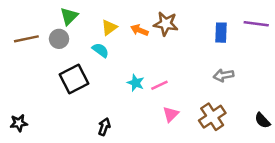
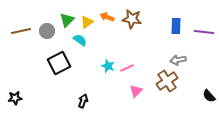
green triangle: (69, 16) -> (67, 20), moved
purple line: (256, 24) -> (204, 32), moved
orange arrow: (139, 30) -> (107, 17), moved
brown cross: (212, 117) -> (167, 81), moved

